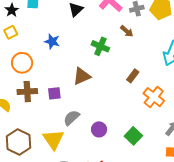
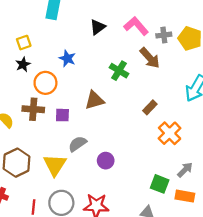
black star: (12, 10) -> (23, 64), moved
brown arrow: (127, 31) -> (150, 58), size x1.5
orange circle: (22, 63) -> (45, 83), moved
green square: (133, 136) -> (160, 184), moved, turned -30

